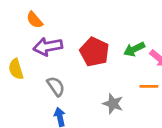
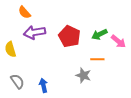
gray semicircle: (56, 86) -> (17, 81), moved
orange line: (149, 86) -> (97, 59), moved

